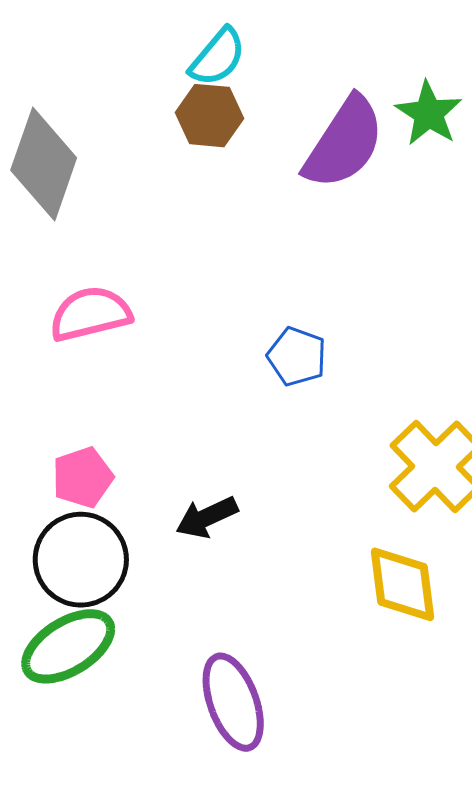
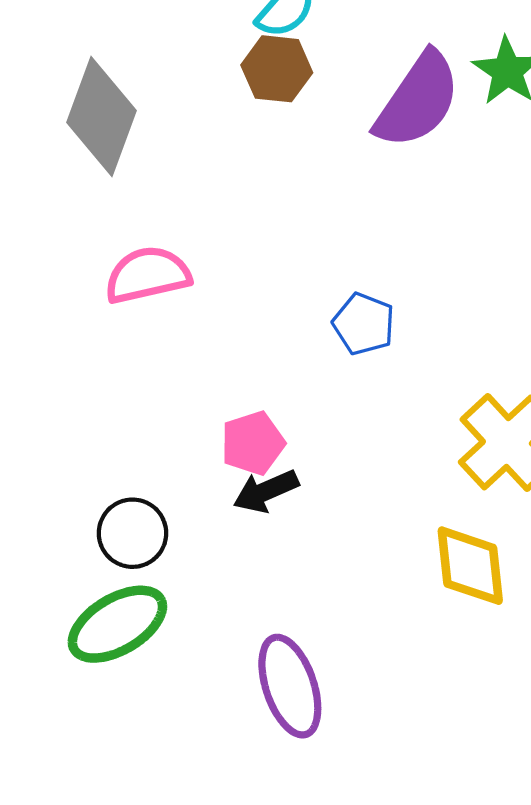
pink pentagon: (83, 477) -> (253, 443), moved
black circle: (81, 560) -> (132, 533), size x0.7

